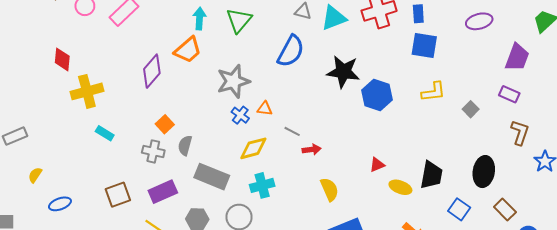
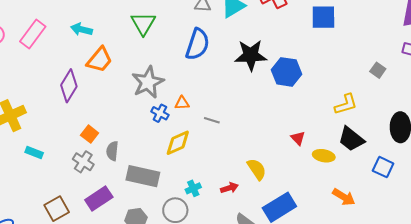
cyan arrow: (199, 18) -> (82, 29), moved, turned -70
yellow L-shape: (433, 92) -> (346, 104), moved
red arrow: (312, 150) -> (229, 188), moved
gray cross: (153, 151) -> (83, 162), turned 30
red triangle: (377, 165) -> (298, 138), turned -42
black trapezoid: (431, 175) -> (351, 139), turned 128
cyan cross: (262, 185) -> (193, 188), moved, size x0.7

